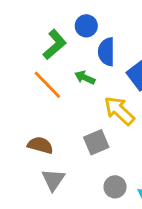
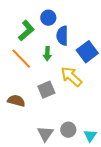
green arrow: (85, 78) -> (47, 54), turned -112
gray square: (96, 142) -> (46, 90), moved
gray triangle: (53, 180) -> (45, 134), moved

